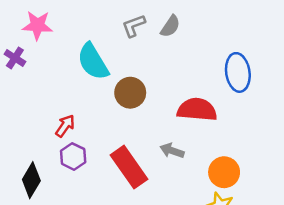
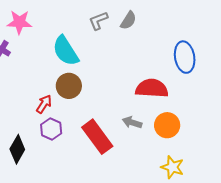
brown circle: (130, 93) -> (69, 86), moved
orange circle: (224, 172) -> (167, 125), moved

